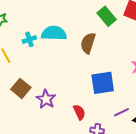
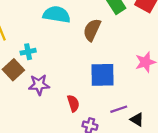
cyan cross: (29, 39) -> (28, 52), moved
purple star: (46, 99) -> (39, 85), turned 30

